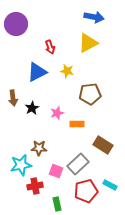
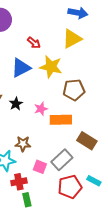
red arrow: (50, 47) -> (34, 43), turned -32
yellow star: (67, 71) -> (51, 67), size x1.6
orange rectangle: (77, 124) -> (61, 120), size x1.5
green rectangle: (57, 204) -> (27, 200), moved

